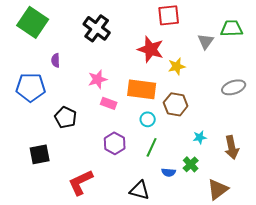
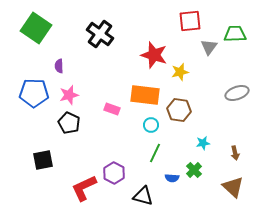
red square: (169, 15) -> (190, 21), moved
pink star: (98, 79) -> (69, 95), moved
purple hexagon: (115, 143) -> (114, 173), moved
brown arrow: (232, 147) -> (235, 153), size x0.6
brown triangle: (218, 189) -> (233, 187), moved, turned -40

